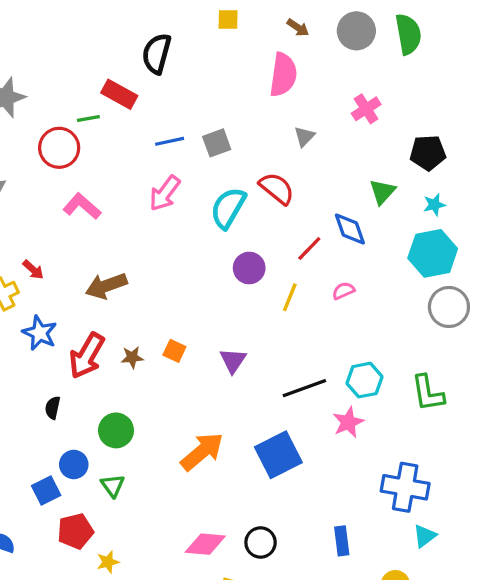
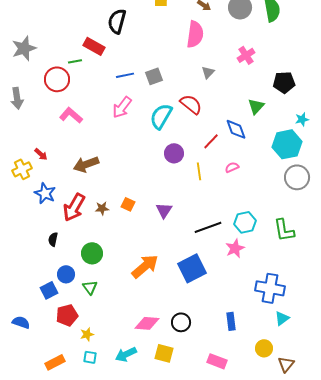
cyan star: (434, 205) -> (302, 119), moved
yellow line: (290, 297) -> (199, 171), turned -30

